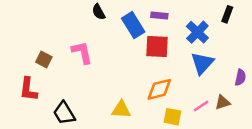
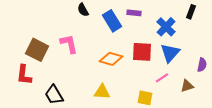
red square: (157, 46) -> (142, 52), moved
brown square: (44, 60) -> (37, 50), size x1.6
orange diamond: (159, 89) -> (111, 59), moved, turned 30
pink line: (201, 106) -> (162, 78), moved

